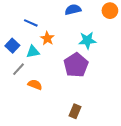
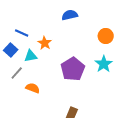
orange circle: (110, 11) -> (106, 36), moved
blue line: (31, 23) -> (22, 33), moved
cyan star: (87, 40) -> (104, 64), moved, turned -30

